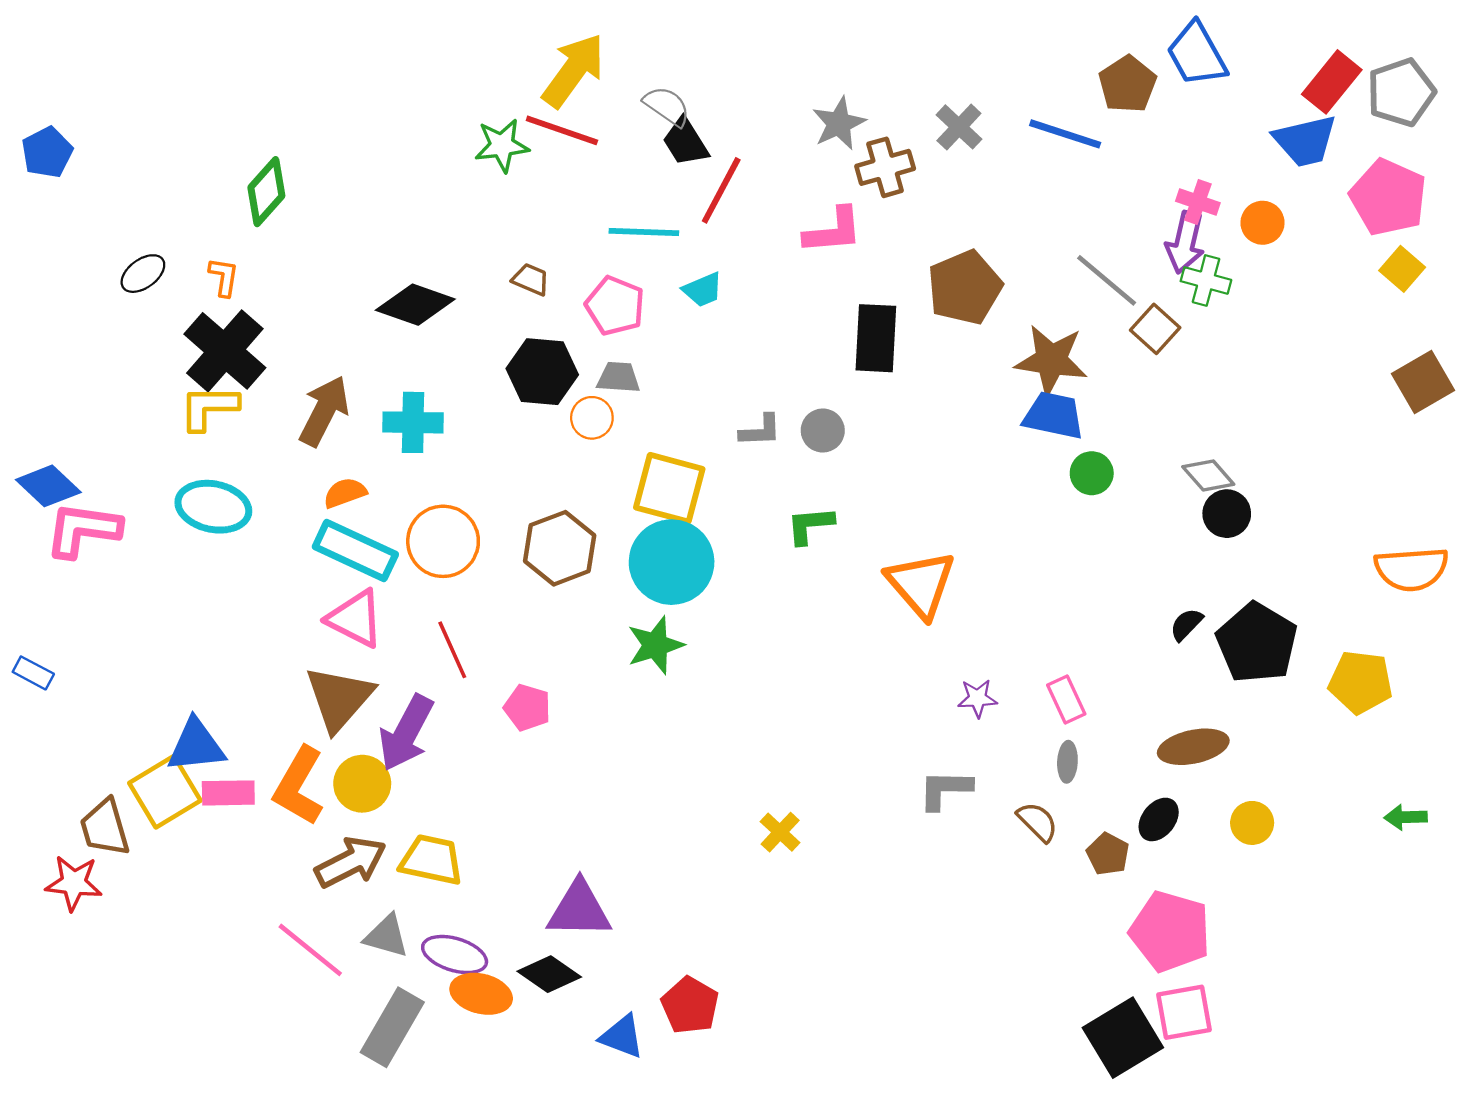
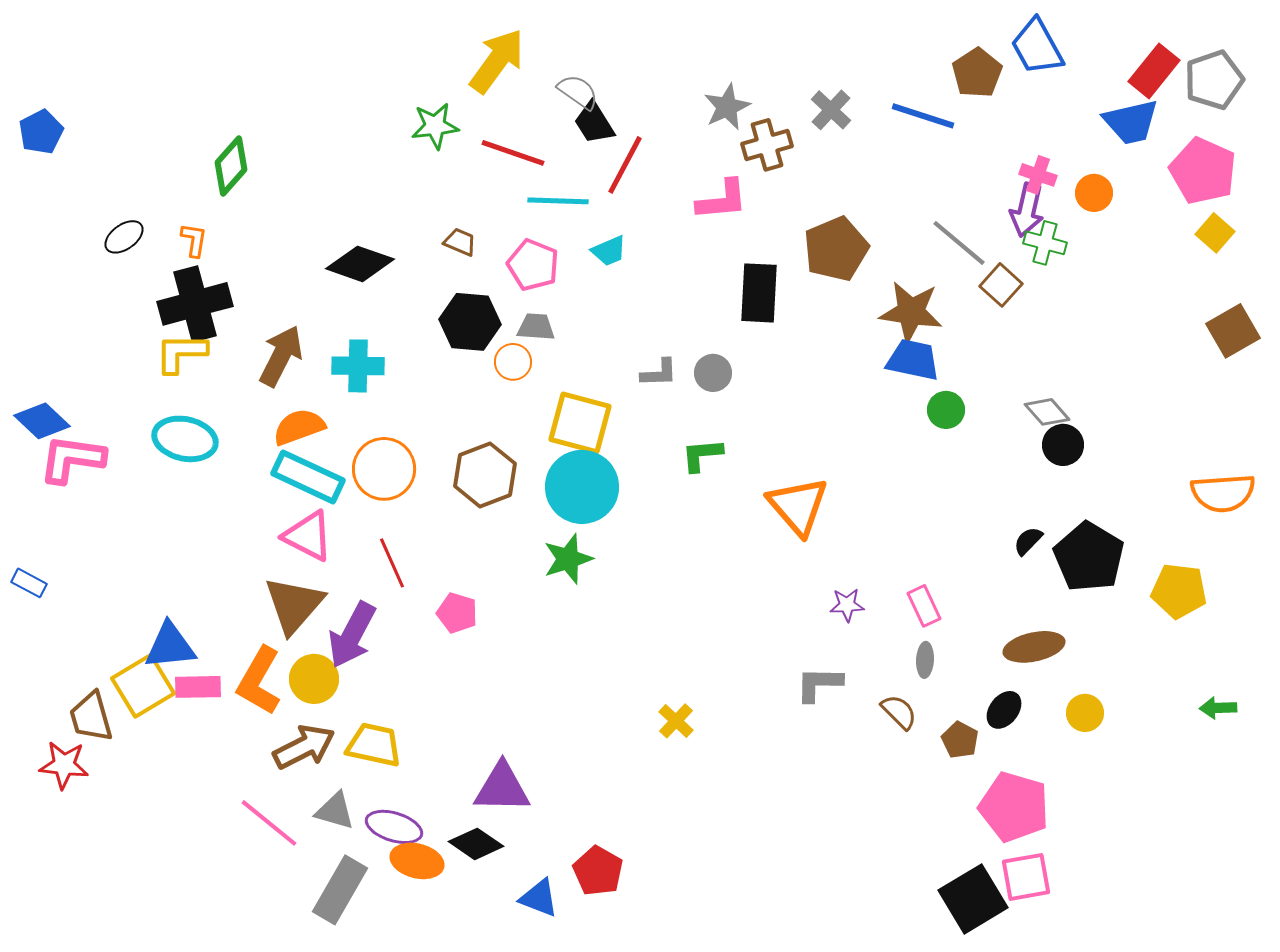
red line: (562, 130) -> (513, 153), moved
black cross: (225, 351) -> (195, 304), turned 34
orange semicircle: (345, 493) -> (299, 427), size x1.4

